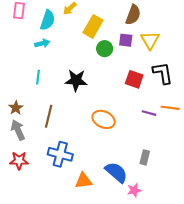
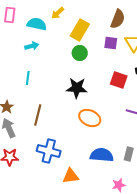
cyan semicircle: (48, 20) -> (37, 24), turned -96
green circle: (105, 49) -> (80, 53), moved
black star: (76, 80) -> (77, 88), moved
blue semicircle: (116, 172) -> (102, 155), moved, turned -35

